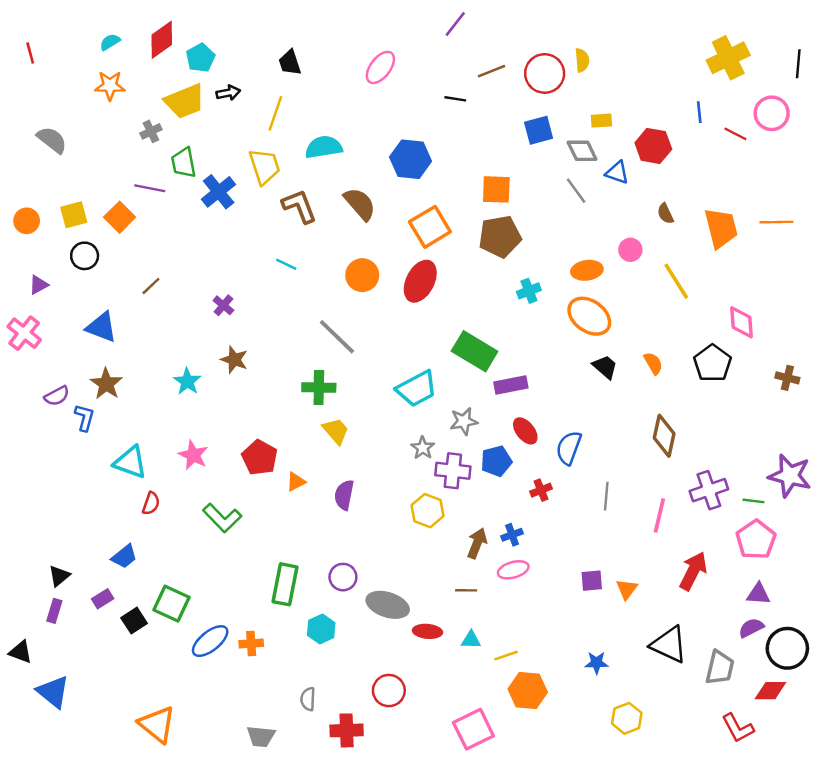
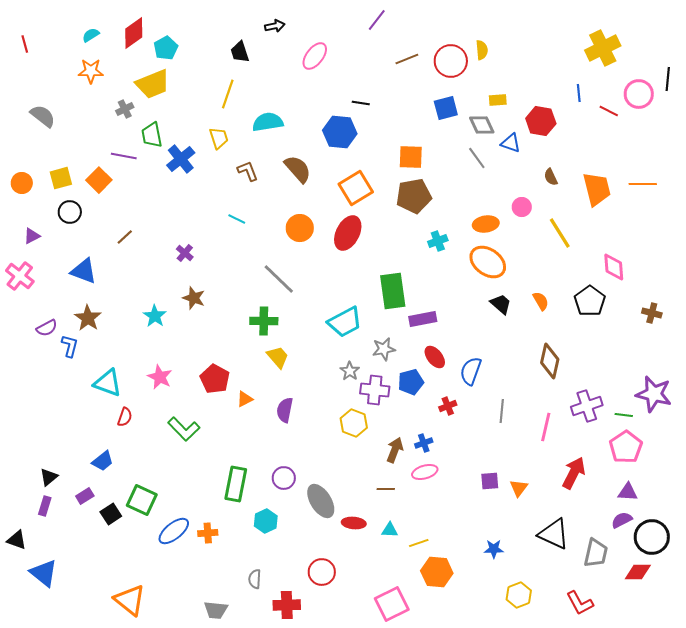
black line: (798, 64) -> (668, 79), moved
black arrow: (228, 93) -> (275, 26), moved
black line: (455, 99) -> (361, 103), moved
yellow trapezoid: (264, 166) -> (219, 138), size x0.7
brown L-shape: (299, 206) -> (248, 171), size x0.7
green rectangle: (475, 351) -> (393, 291), turned 51
gray ellipse: (388, 605) -> (321, 501), turned 40
red L-shape: (738, 728) -> (580, 603), moved

